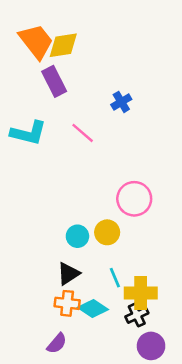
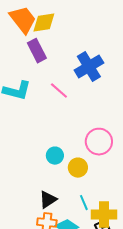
blue cross: (121, 102) -> (89, 67), size x1.8
cyan circle: (77, 236) -> (55, 156), moved

